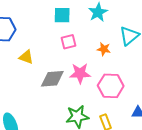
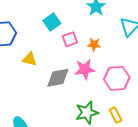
cyan square: (62, 15) -> (52, 22), moved, turned -30
orange star: (104, 49) -> (94, 45), moved

